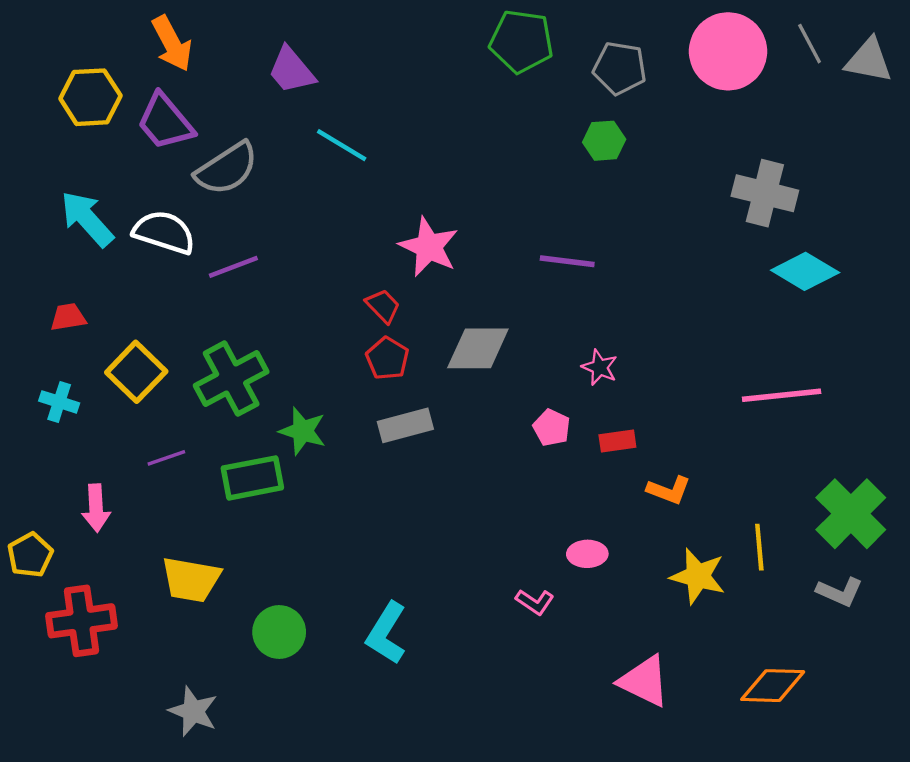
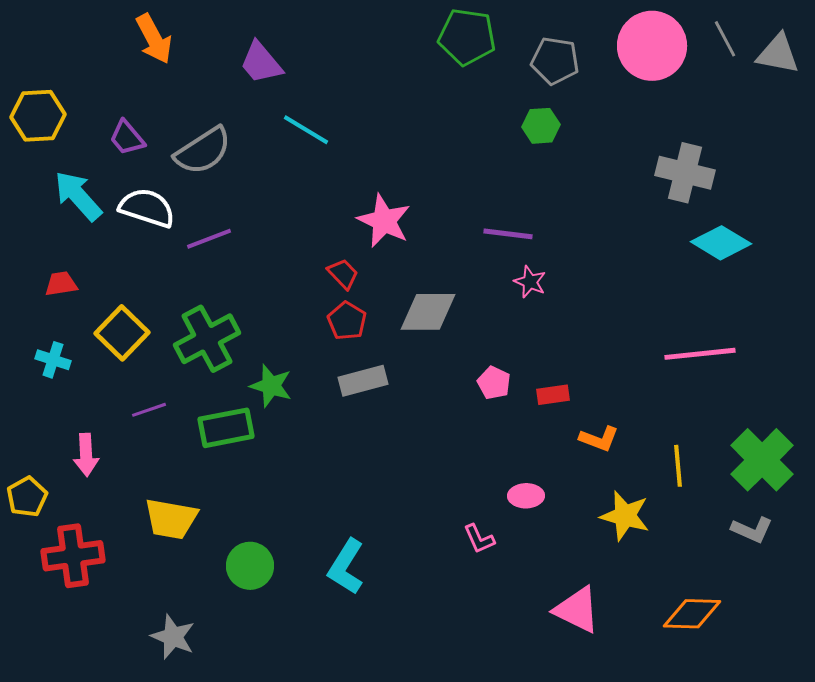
yellow hexagon: (90, 97) -> (38, 116), moved
purple trapezoid: (165, 122) -> (127, 138), moved, size x0.7
pink star: (600, 367) -> (530, 282), moved
yellow line: (759, 547) -> (678, 466), moved
pink L-shape: (535, 602) -> (479, 539), turned 32

